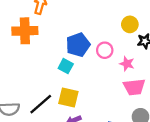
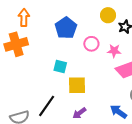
blue pentagon: (78, 45) -> (66, 28), moved
yellow square: (68, 97) -> (77, 85), moved

